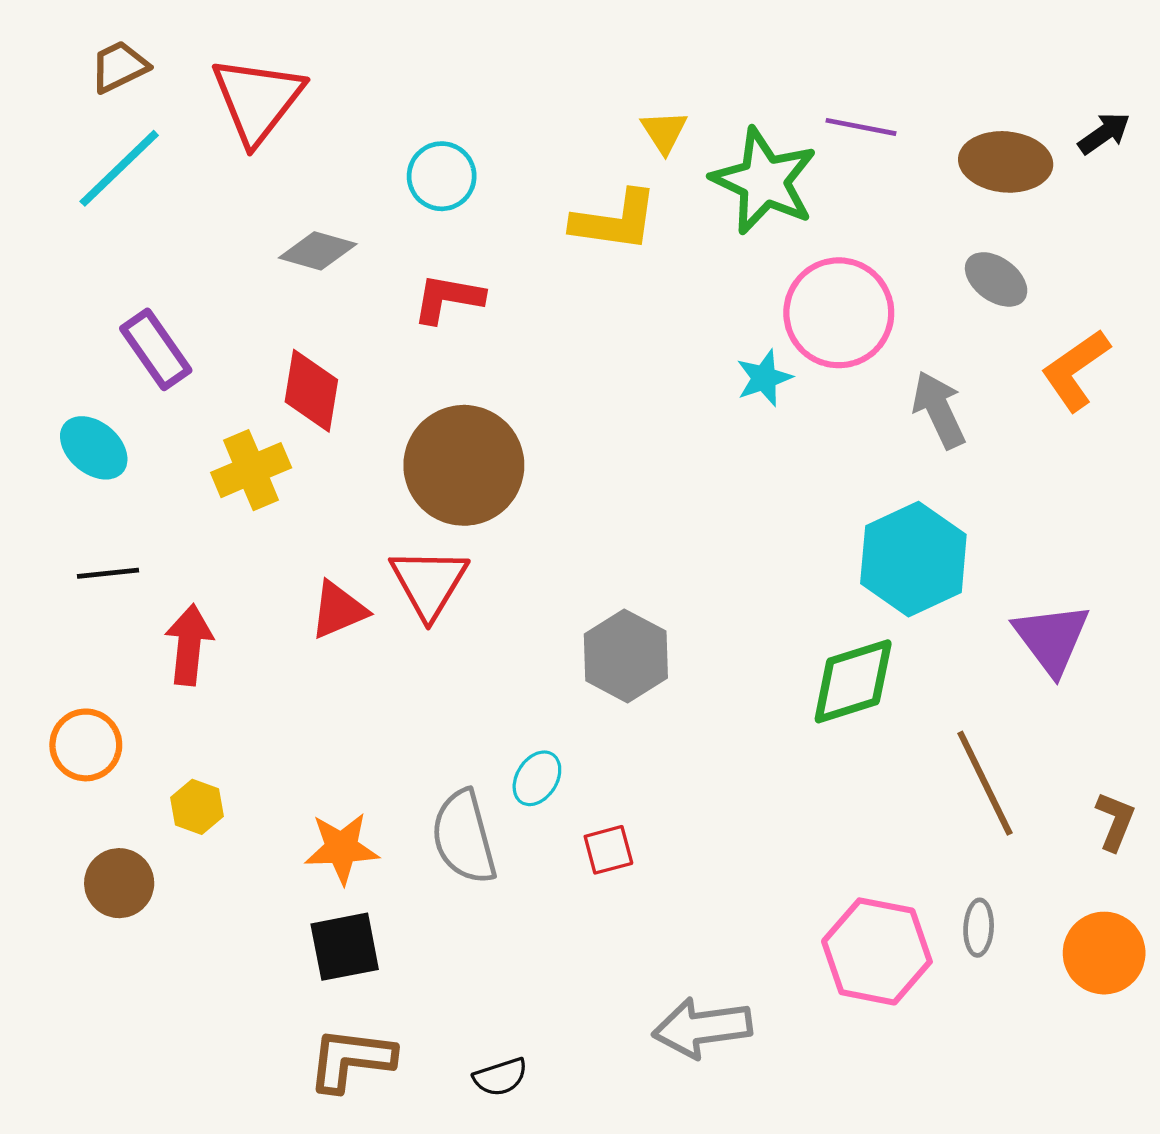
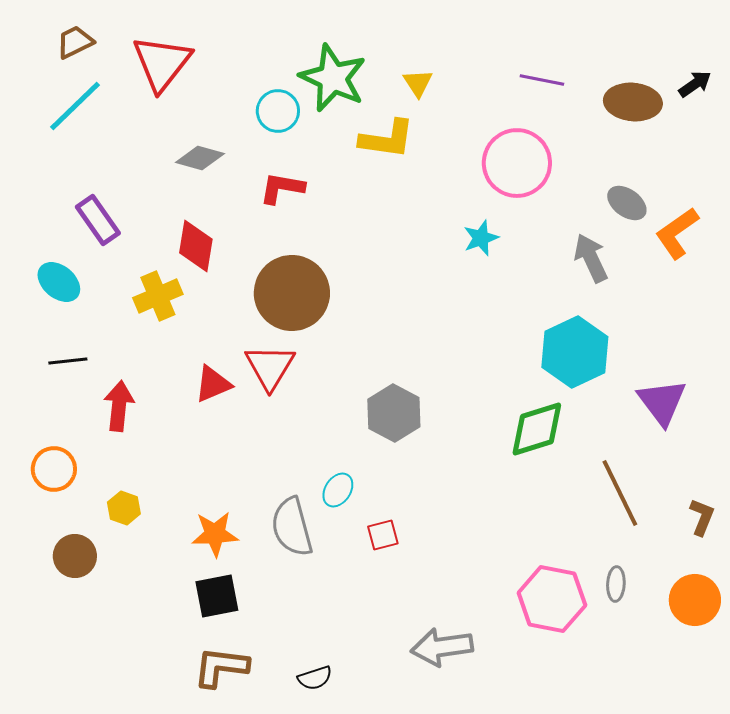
green star: (764, 181) -> (333, 78), moved
gray ellipse: (996, 279) -> (627, 203), moved
pink circle: (839, 313) -> (517, 163), moved

